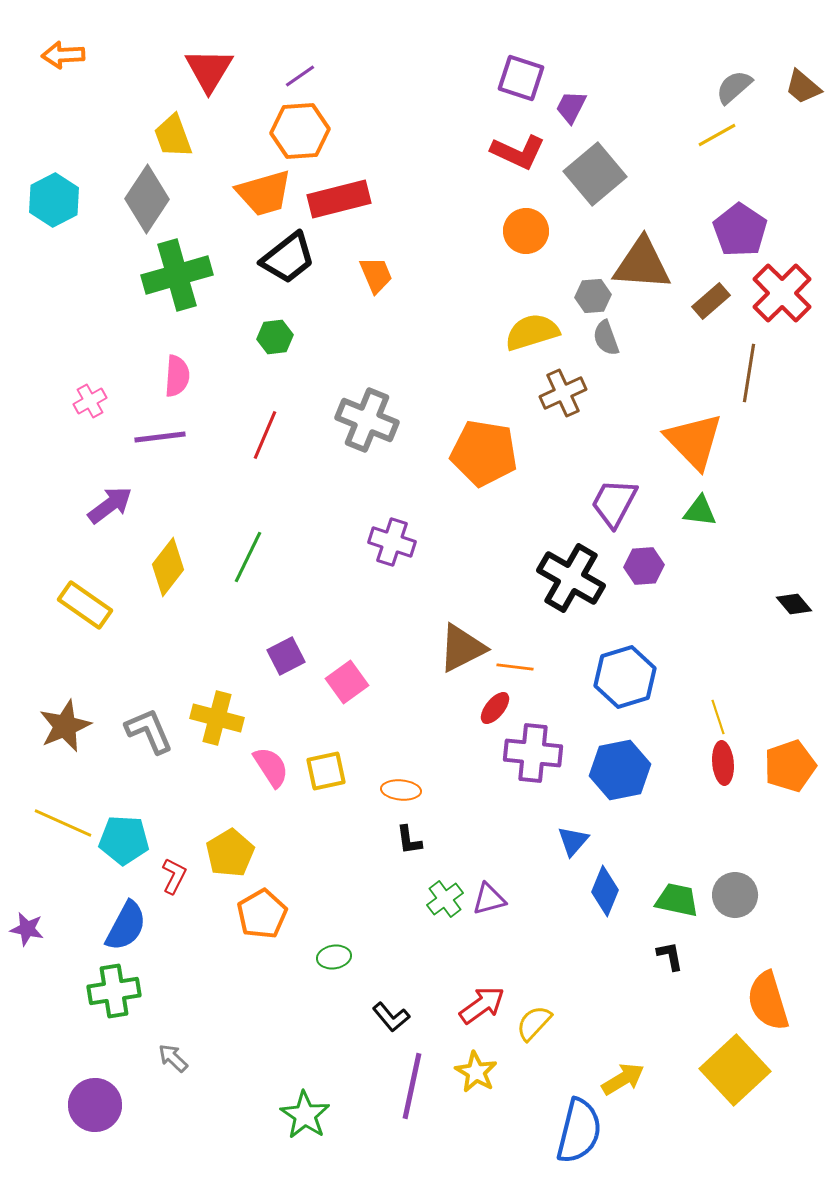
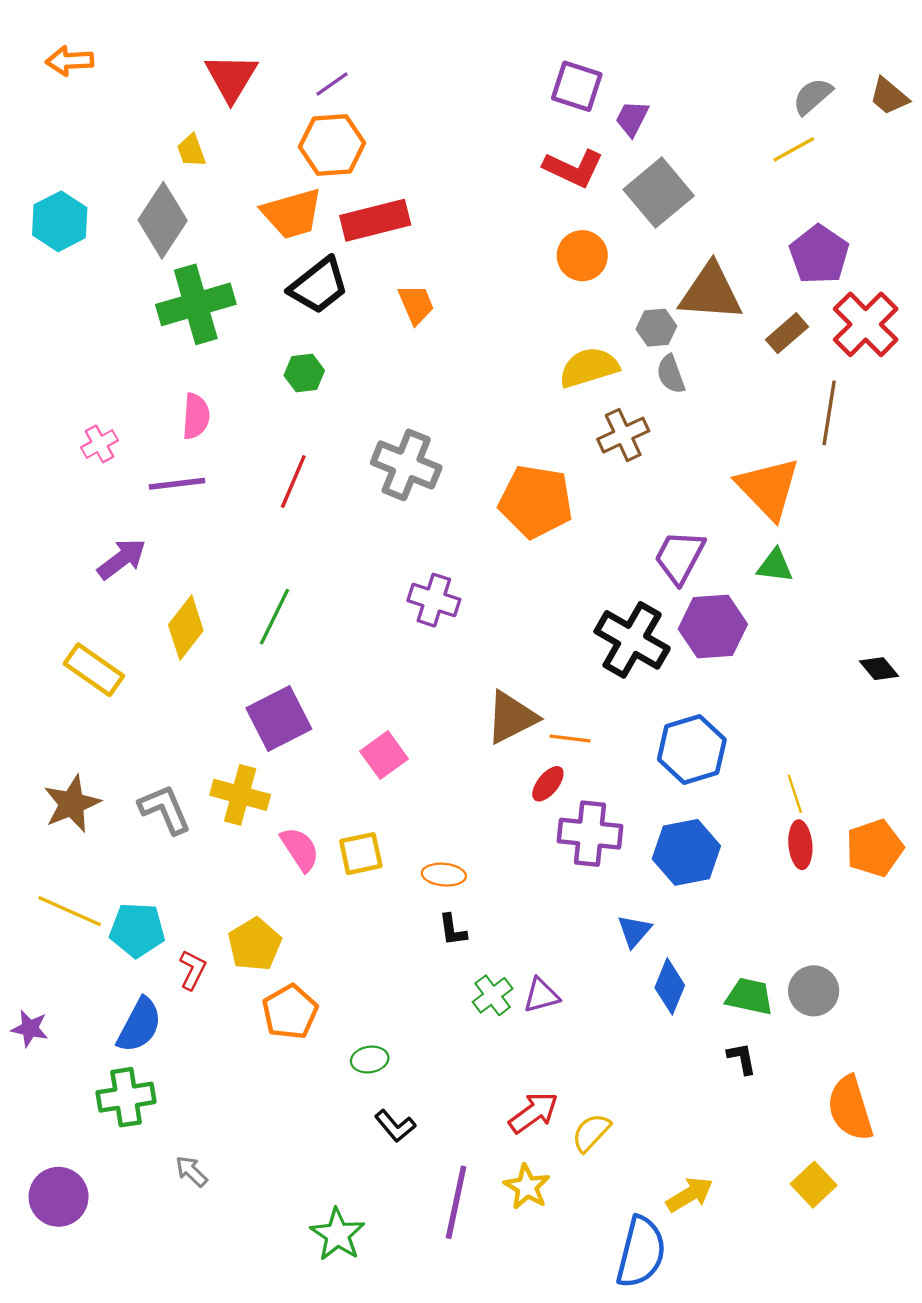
yellow trapezoid: (173, 136) -> (191, 150), size x0.7
purple hexagon: (644, 566) -> (713, 627), size x1.5
purple square: (286, 656) -> (279, 718), moved, size x1.5
black L-shape: (391, 1017) -> (395, 1126), moved
yellow square: (735, 1070) -> (814, 1185), size x0.6
purple circle: (95, 1105) -> (59, 1197), moved

